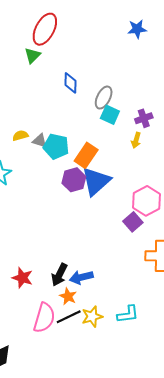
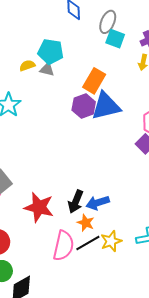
cyan pentagon: (56, 146) -> (51, 52), moved
blue triangle: (96, 181) -> (106, 106), turned 32
red star: (22, 278) -> (39, 207), size x1.4

